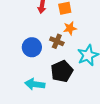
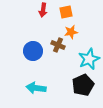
black pentagon: (62, 71) -> (83, 85), moved

